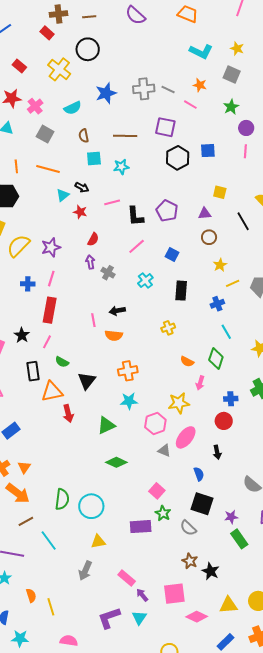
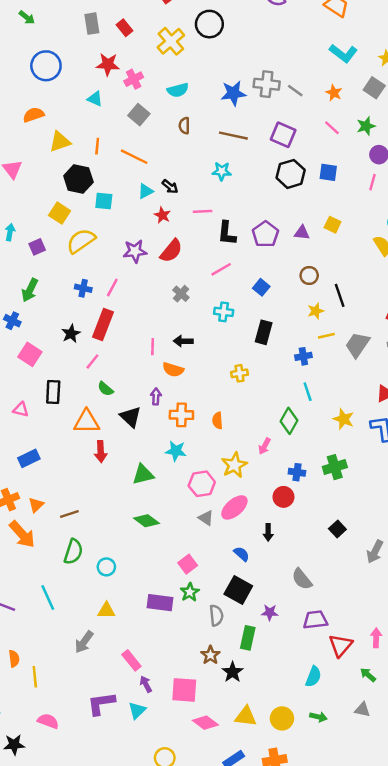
blue star: (106, 93) -> (233, 93), moved
pink line: (190, 105) -> (332, 128), moved
cyan square: (94, 158) -> (104, 201), moved
purple triangle: (205, 214) -> (302, 233), moved
black line: (243, 221) -> (340, 295), moved
red semicircle: (93, 239) -> (171, 251), size x1.5
purple star: (51, 247) -> (135, 251), moved
purple arrow: (90, 262) -> (156, 396), moved
cyan cross: (145, 280) -> (224, 312), turned 35
black star: (22, 335) -> (71, 334), moved
orange semicircle: (187, 361) -> (217, 421), moved, turned 48
black rectangle: (33, 371) -> (53, 392), moved
black triangle: (87, 381) -> (130, 417), turned -36
yellow star: (179, 403) -> (234, 465), turned -30
blue semicircle: (199, 474) -> (242, 554), turned -40
cyan circle: (91, 506) -> (106, 567), size x0.6
brown line: (26, 521) -> (69, 514), moved
gray semicircle: (188, 528) -> (216, 615), turned -150
green rectangle: (239, 539) -> (248, 638), moved, turned 36

